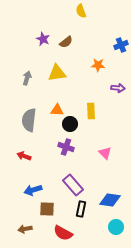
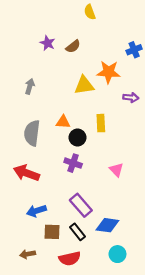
orange star: (98, 65) -> (109, 72), size x1.5
yellow triangle: (57, 73) -> (84, 85), moved
red arrow: (24, 156) -> (26, 173), size x1.6
blue diamond: (110, 200) -> (107, 225), moved
black rectangle: (81, 209) -> (77, 232), moved, turned -49
cyan circle: (116, 227) -> (117, 254), moved
red semicircle: (63, 233) -> (70, 259), turned -42

